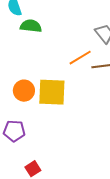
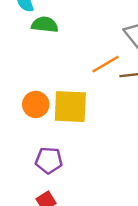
purple pentagon: (14, 131) -> (49, 160), moved

